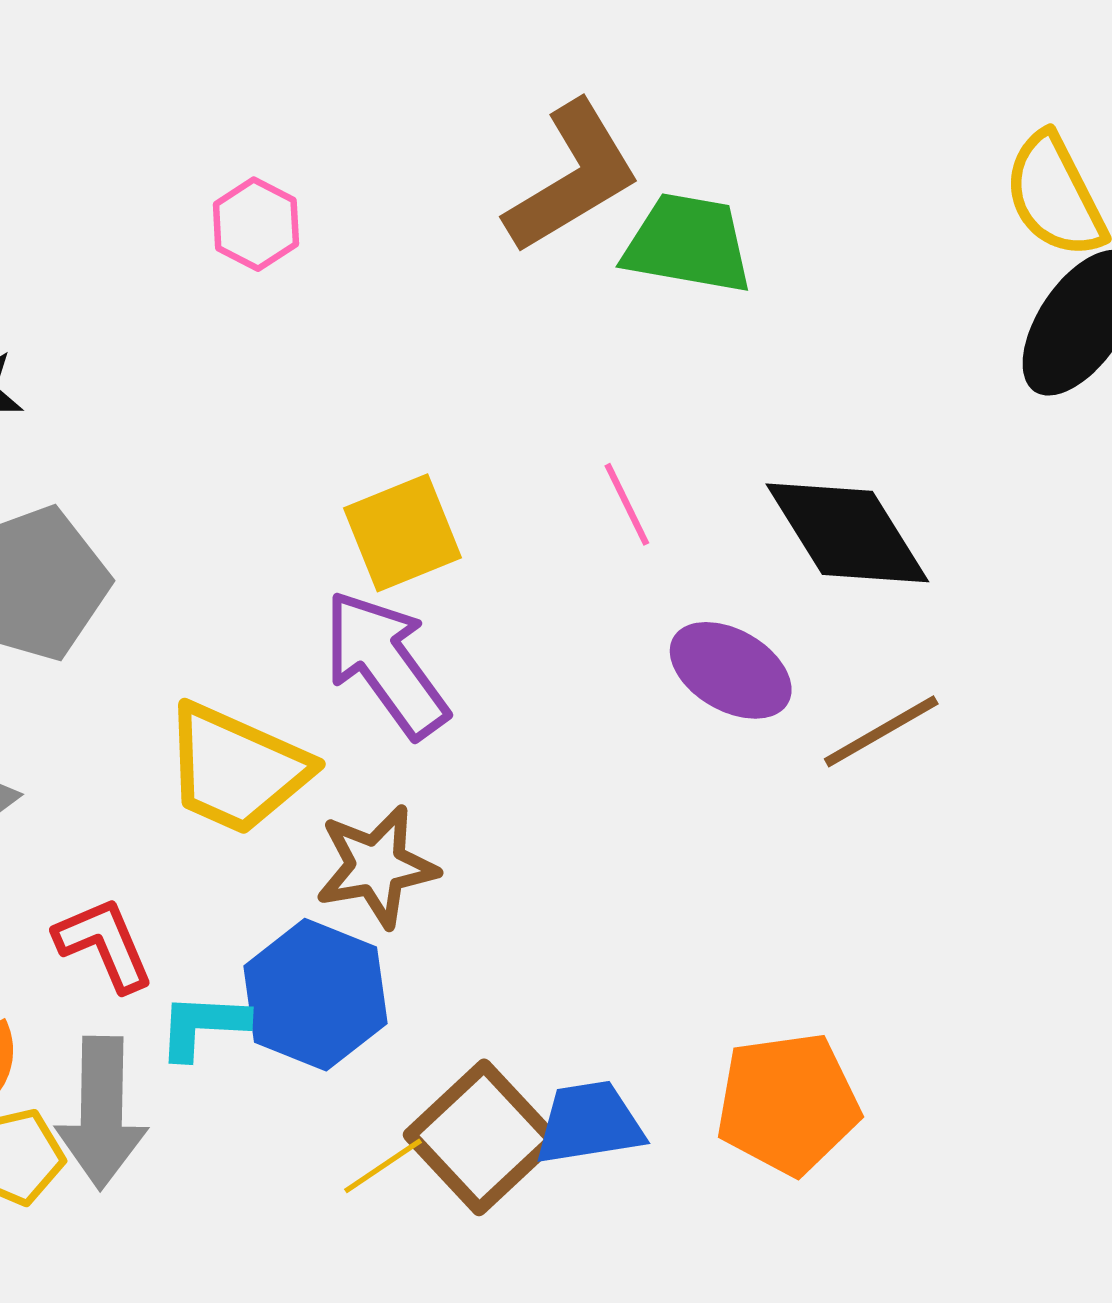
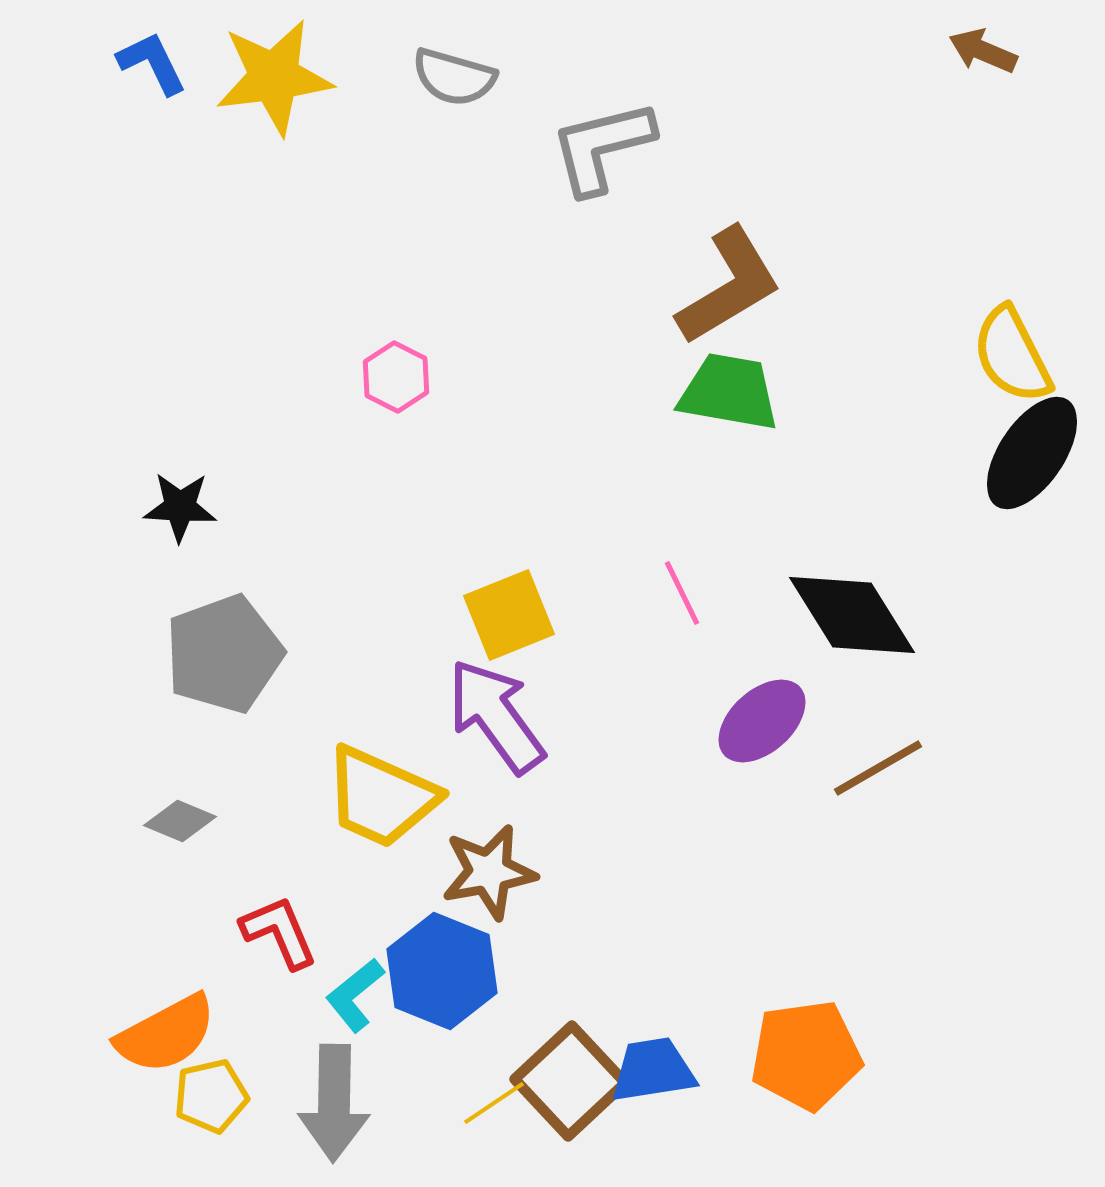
brown L-shape: (572, 177) -> (729, 286), moved
purple ellipse: (731, 670) -> (762, 721), turned -72
cyan L-shape: (203, 1026) -> (355, 995), turned -42
gray arrow: (102, 1113) -> (334, 1103), moved

